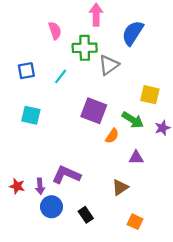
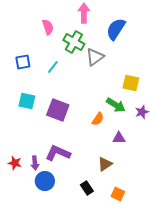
green cross: (85, 48) -> (74, 42), turned 30
purple square: (94, 111) -> (58, 110), moved
black rectangle: (86, 215) -> (87, 188), moved

